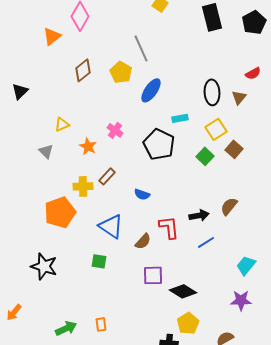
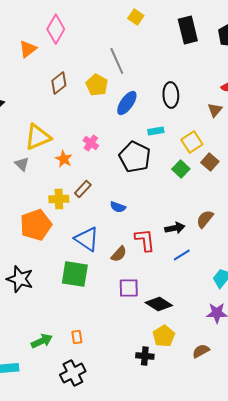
black ellipse: (212, 92) -> (171, 95), moved
yellow triangle: (62, 124) -> (38, 137), size x1.8
green square: (99, 261) -> (75, 274), size x1.8

